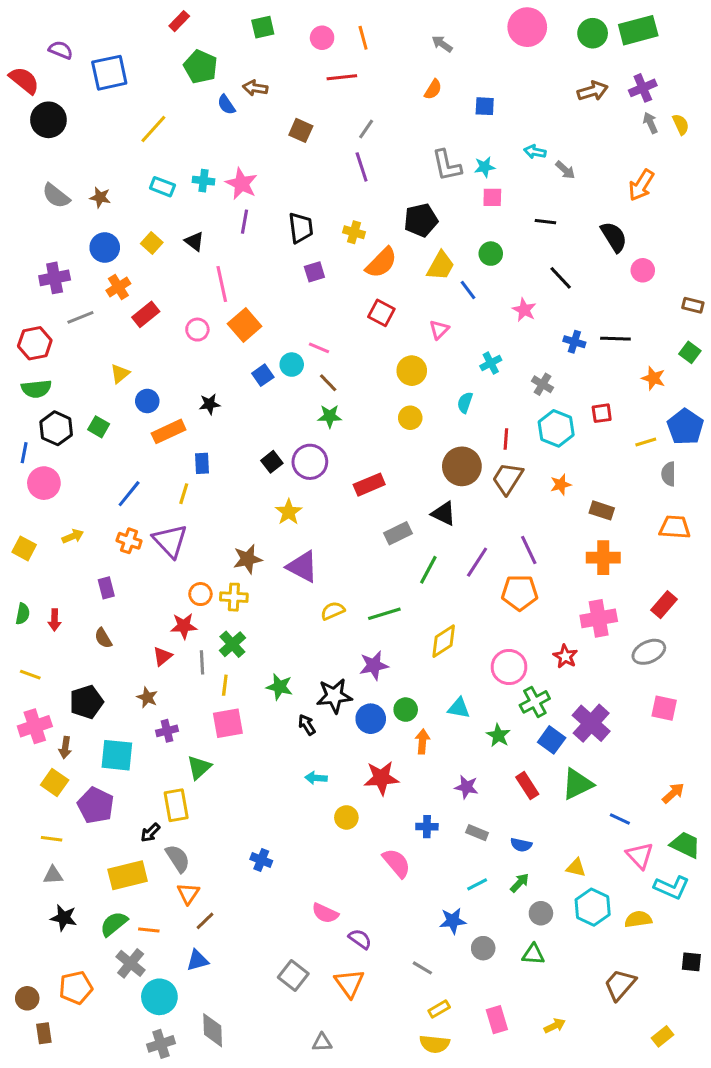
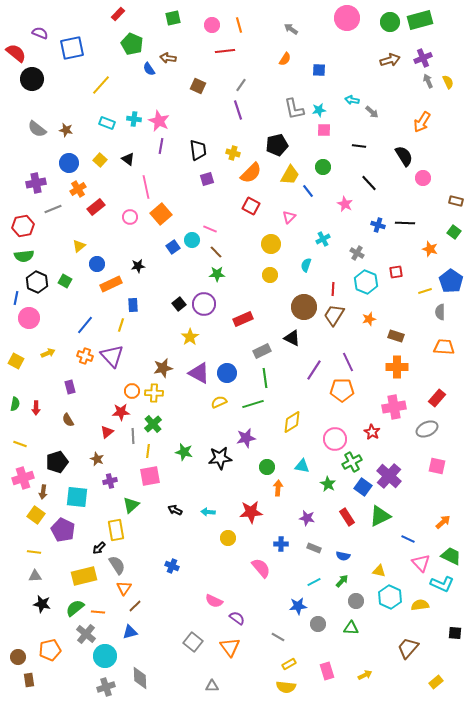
green line: (428, 570) -> (265, 378), moved, turned -36
blue circle: (371, 719) -> (227, 373), moved
black arrow: (307, 725) -> (175, 510), moved, turned -32

